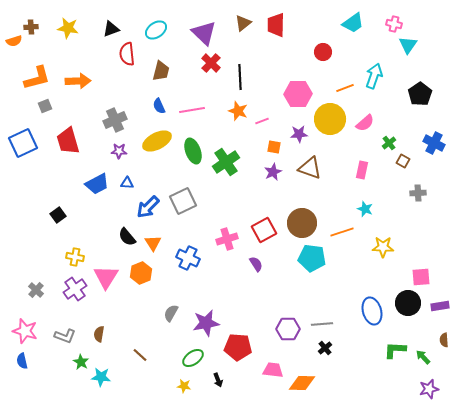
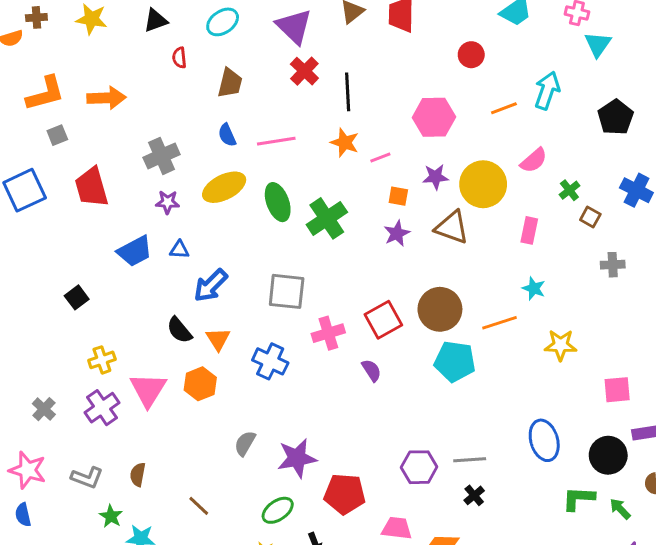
red semicircle: (127, 54) -> (179, 58), size x0.6
yellow circle: (330, 119) -> (483, 184), moved
gray square: (183, 201) -> (287, 291), moved, turned 32
yellow cross: (75, 257) -> (102, 360), turned -30
black circle: (408, 303) -> (608, 455), moved

